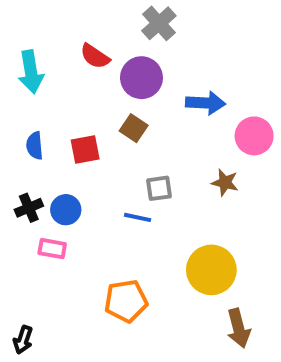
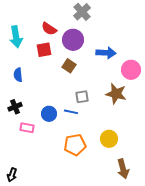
red square: (85, 150) -> (44, 50), moved
brown star: (225, 183) -> (116, 94), size x1.5
blue circle: (66, 210) -> (49, 114), moved
yellow circle: (211, 270) -> (109, 139), size x0.7
orange pentagon: (126, 301) -> (75, 145), moved

